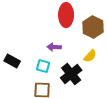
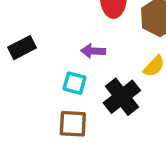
black rectangle: (12, 61) -> (22, 48), moved, turned -56

